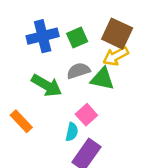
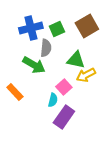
brown square: (117, 34) -> (87, 26), turned 35
yellow arrow: (116, 56) -> (86, 75), moved
gray semicircle: (78, 71) -> (46, 48), moved, turned 114

